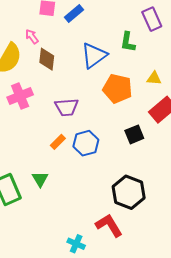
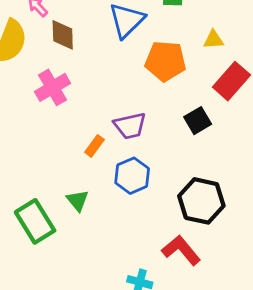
pink cross: (20, 96) -> (52, 87), moved
purple trapezoid: (67, 107) -> (130, 126), moved
blue hexagon: (86, 143) -> (132, 176), moved

